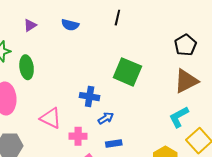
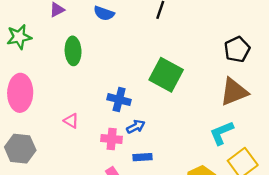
green ellipse: (27, 67) -> (73, 51), moved
pink triangle: (51, 118) -> (71, 121), size x0.6
pink cross: (78, 136) -> (112, 139), moved

